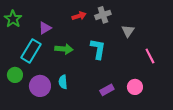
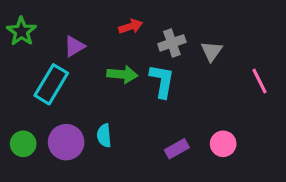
gray cross: (103, 15) -> (172, 43), moved
green arrow: (64, 49) -> (122, 74), moved
pink line: (150, 56) -> (259, 81), moved
green circle: (15, 75) -> (23, 144), moved

